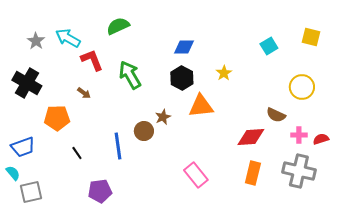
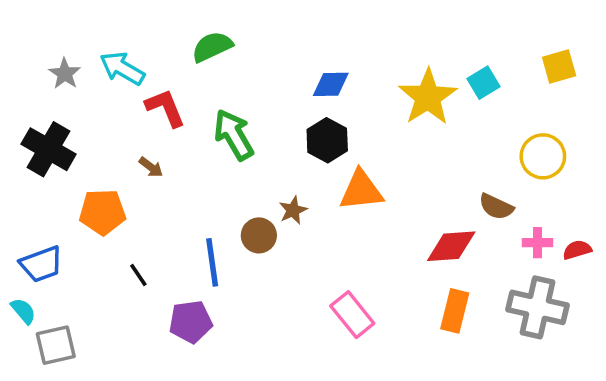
yellow square: (311, 37) -> (559, 66), turned -30
yellow star: (224, 73) -> (428, 97), moved, size x2.0
purple pentagon: (100, 191) -> (191, 322), moved

